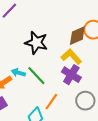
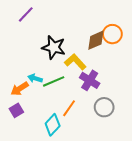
yellow L-shape: (71, 57) -> (75, 62), moved
green line: (36, 76) -> (54, 81), turned -70

